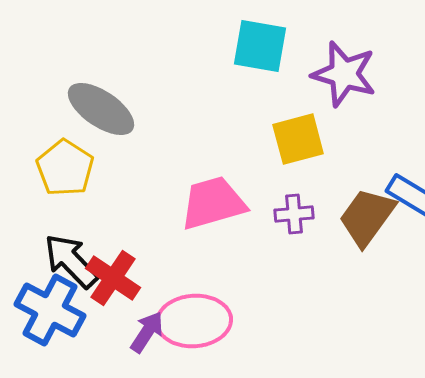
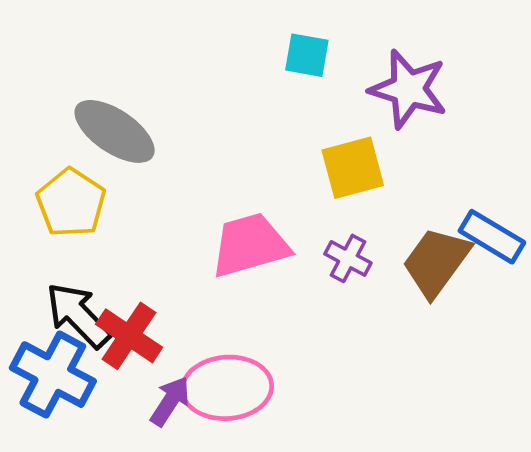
cyan square: (260, 46) -> (307, 55), size x0.7
purple cross: (294, 214) -> (348, 258), turned 33

